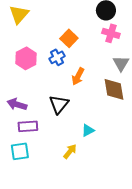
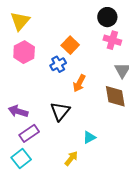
pink hexagon: (26, 58) -> (24, 52), moved
purple rectangle: (28, 126) -> (29, 133), turned -30
cyan square: (20, 151) -> (21, 158), turned -30

